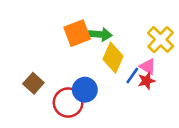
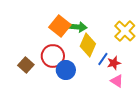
orange square: (77, 33) -> (60, 26), turned -30
pink triangle: (148, 67) -> (117, 81), moved
red circle: (68, 103) -> (53, 56), moved

